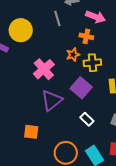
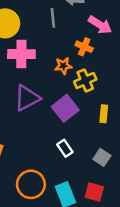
yellow cross: (92, 63) -> (85, 80), turned -30
pink cross: (44, 69) -> (21, 54), moved, turned 30
purple triangle: (52, 100) -> (27, 98), moved

